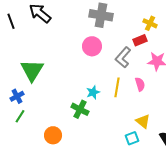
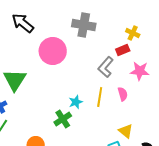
pink circle: (92, 46) -> (53, 51), moved, size x1.4
green cross: (80, 109) -> (63, 119), turned 30

